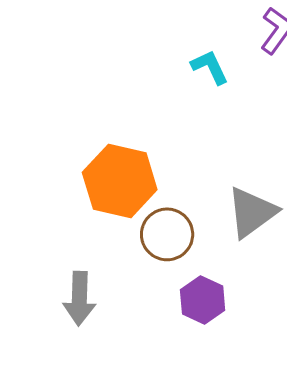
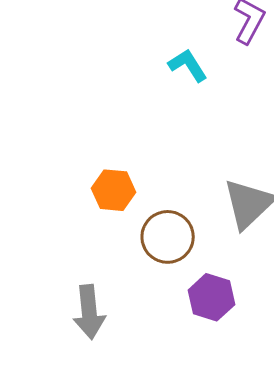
orange hexagon: (120, 181) -> (114, 190), size x0.6

